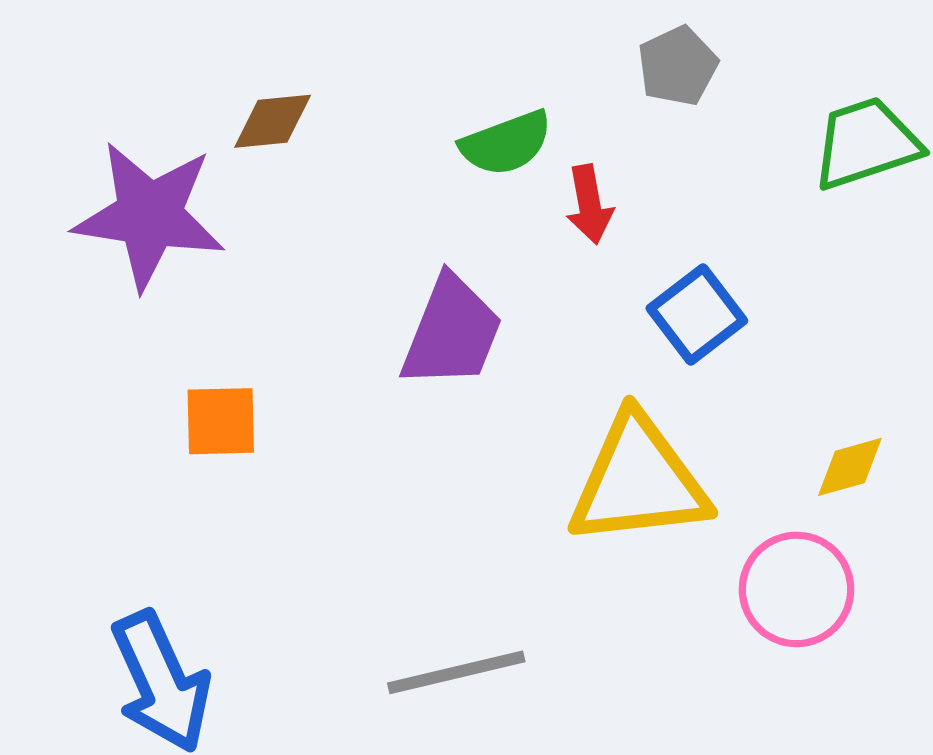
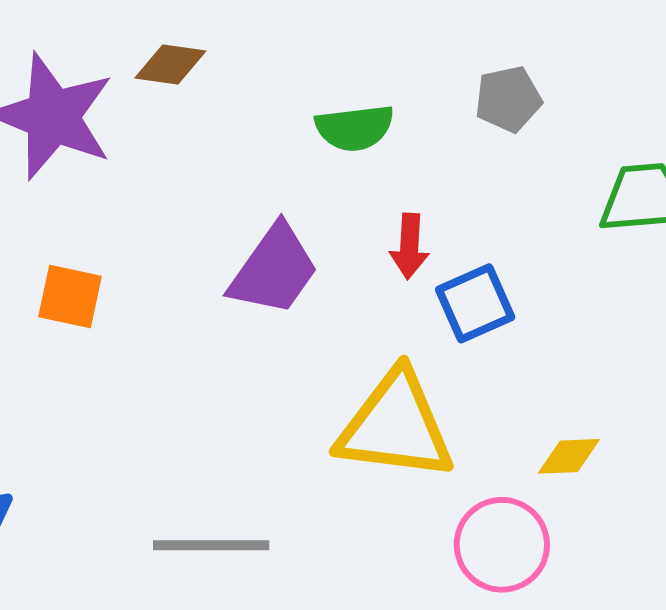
red arrow: (589, 204) -> (409, 246), moved

